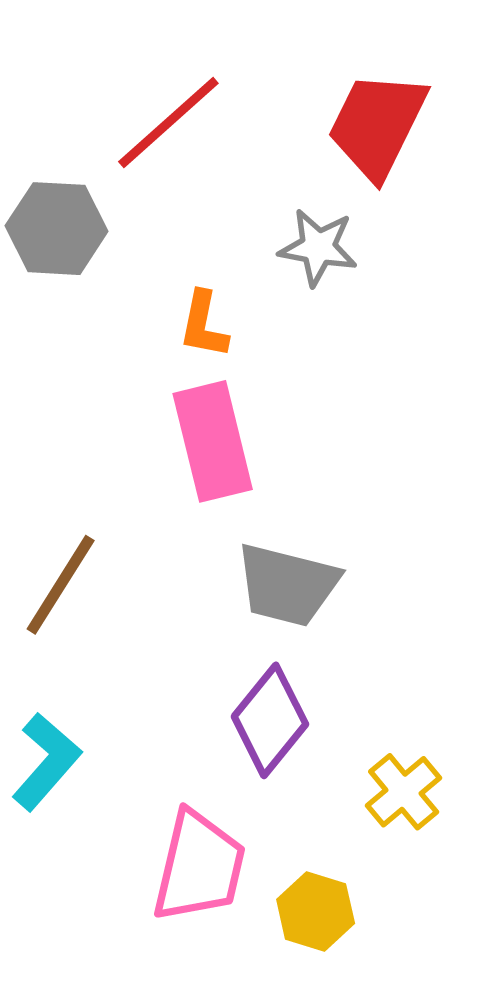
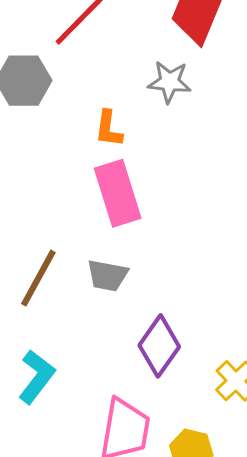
gray trapezoid: (287, 585) -> (107, 276), moved, size x0.7

